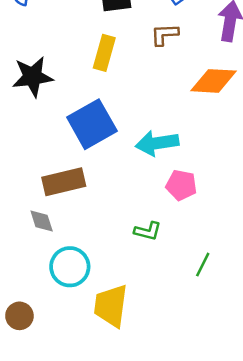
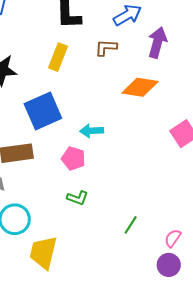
cyan arrow: (157, 143) -> (92, 131), size x0.7
pink pentagon: (181, 185) -> (73, 158), moved
green line: (203, 265) -> (131, 225), moved

